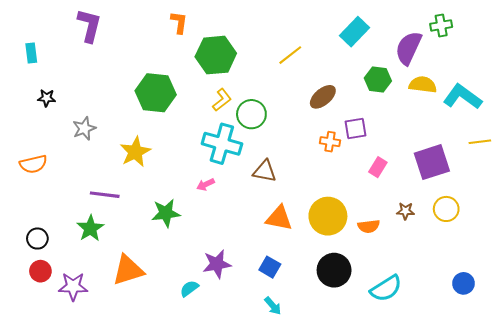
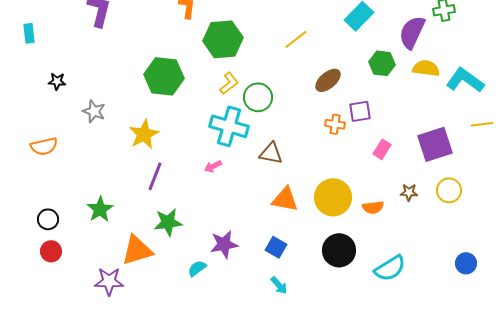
cyan rectangle: (31, 53) -> (29, 33), moved
gray star: (84, 128) -> (94, 111), turned -30
purple line: (105, 195) -> (155, 176), moved, turned -76
green star: (166, 213) -> (168, 222), moved
purple star: (73, 286) -> (109, 281), moved

